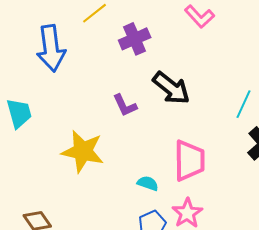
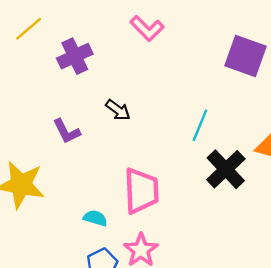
black arrow: (171, 88) -> (118, 110), size x0.6

